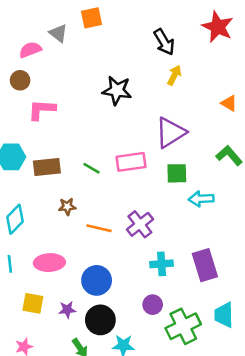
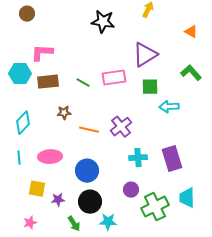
pink L-shape: (42, 110) -> (42, 53), moved
purple star: (67, 310) -> (58, 200), moved

